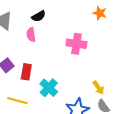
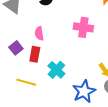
pink semicircle: (31, 35) -> (39, 33), moved

